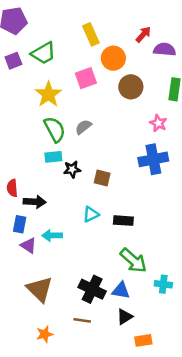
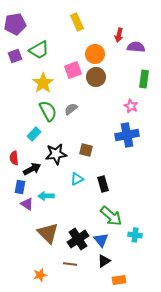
yellow rectangle: (91, 34) -> (77, 22), moved
red arrow: (143, 34) -> (119, 35), turned 152
brown circle: (131, 87) -> (96, 77), moved
cyan rectangle: (53, 157) -> (34, 134), moved, turned -40
black star: (72, 169) -> (56, 154), moved, size x1.5
black arrow: (35, 202) -> (32, 169), turned -30
black rectangle: (123, 221) -> (103, 184), turned 70
brown triangle: (40, 289) -> (48, 233), moved
black cross: (92, 289) -> (78, 239), turned 30
blue triangle: (121, 290) -> (101, 240), turned 42

